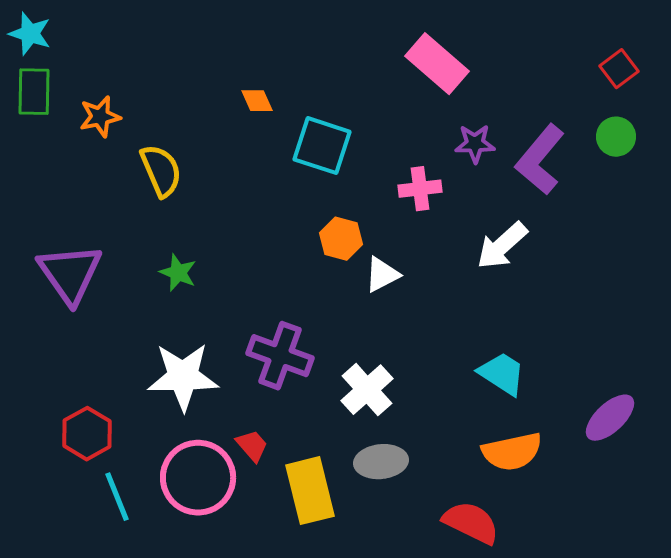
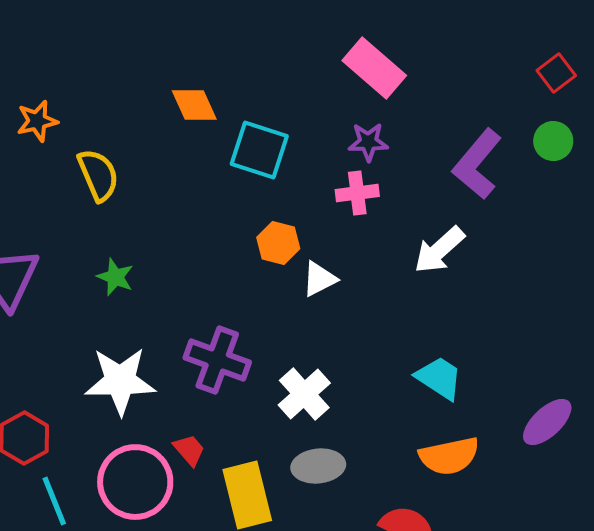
orange diamond: (257, 101) -> (194, 105), size x1.4
purple star: (475, 144) -> (368, 142), moved

